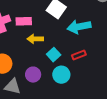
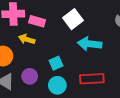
yellow arrow: (35, 39) -> (27, 39), moved
red rectangle: (79, 55) -> (92, 79), moved, size x1.6

